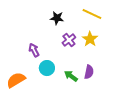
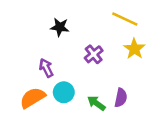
black star: (57, 18) -> (60, 27), moved
yellow star: (90, 39) -> (134, 49), moved
orange semicircle: (16, 80) -> (33, 98), moved

